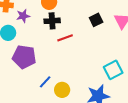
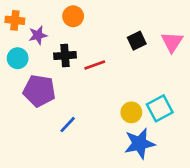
black cross: (52, 21) -> (65, 56), moved
yellow circle: (62, 90) -> (131, 112), moved

